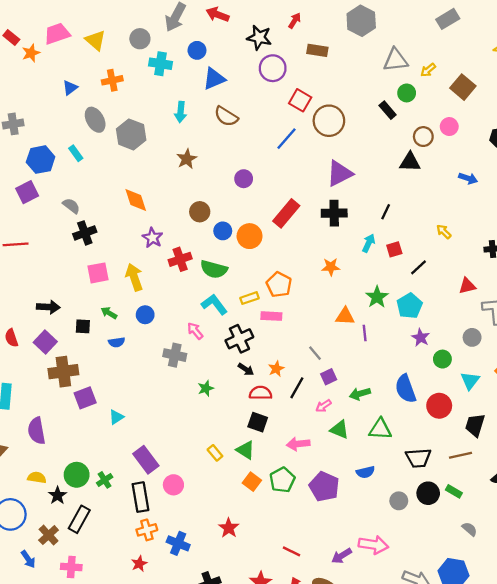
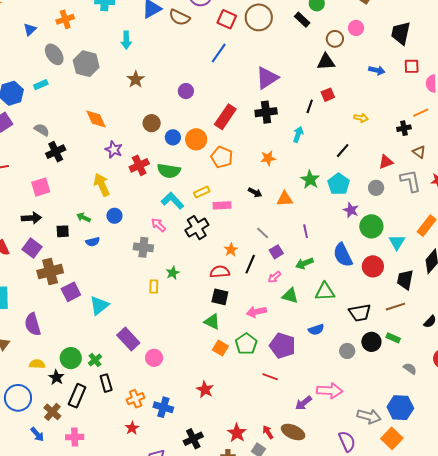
brown semicircle: (226, 116) -> (179, 17), moved
brown circle: (329, 121) -> (259, 17), moved
cyan rectangle: (76, 153) -> (41, 85), turned -72
yellow arrow: (444, 232) -> (361, 118), turned 152
red square: (394, 249) -> (328, 95), moved
pink square: (98, 273) -> (41, 187), moved
orange pentagon: (279, 285) -> (222, 157), moved
purple line: (365, 333) -> (306, 231), moved
gray circle: (472, 337) -> (376, 188), moved
green circle: (442, 359) -> (371, 226), size x1.5
black arrow: (246, 369) -> (255, 192), moved
cyan triangle: (116, 417) -> (99, 305), size x1.5
yellow rectangle: (215, 453) -> (154, 287), moved, turned 48
black rectangle: (140, 497) -> (106, 383), moved, size x0.7
red line: (291, 551) -> (270, 377), moved

